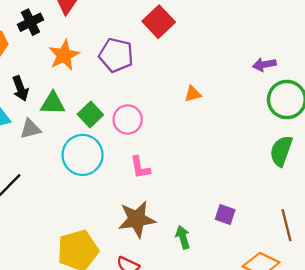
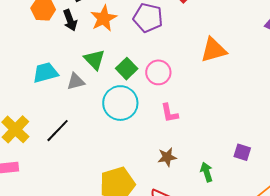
black arrow: (20, 88) -> (70, 20), moved
orange triangle: (193, 94) -> (213, 50), size x1.8
green triangle: (53, 103) -> (94, 60), turned 45
brown star: (137, 219) -> (167, 157), size x0.6

